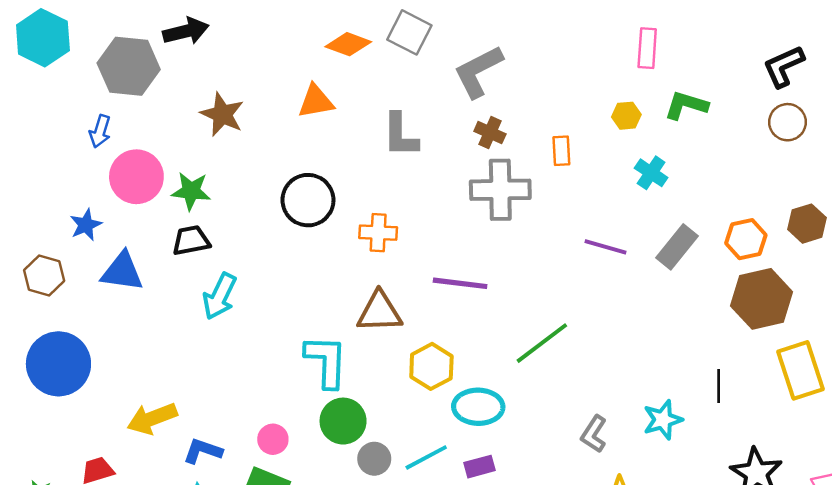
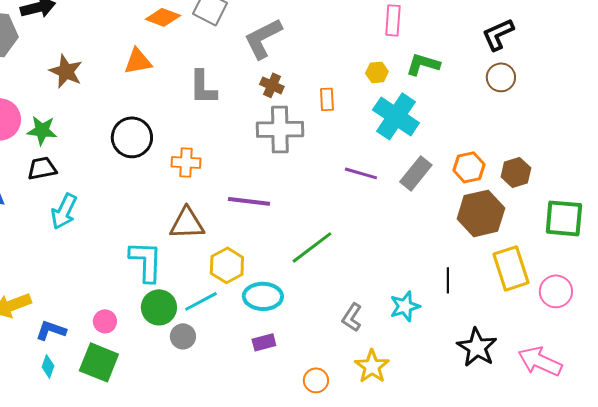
cyan cross: (651, 173) -> (396, 116), size x1.8
brown hexagon: (807, 224) -> (516, 172), moved
cyan line: (426, 457) -> (201, 301), moved

